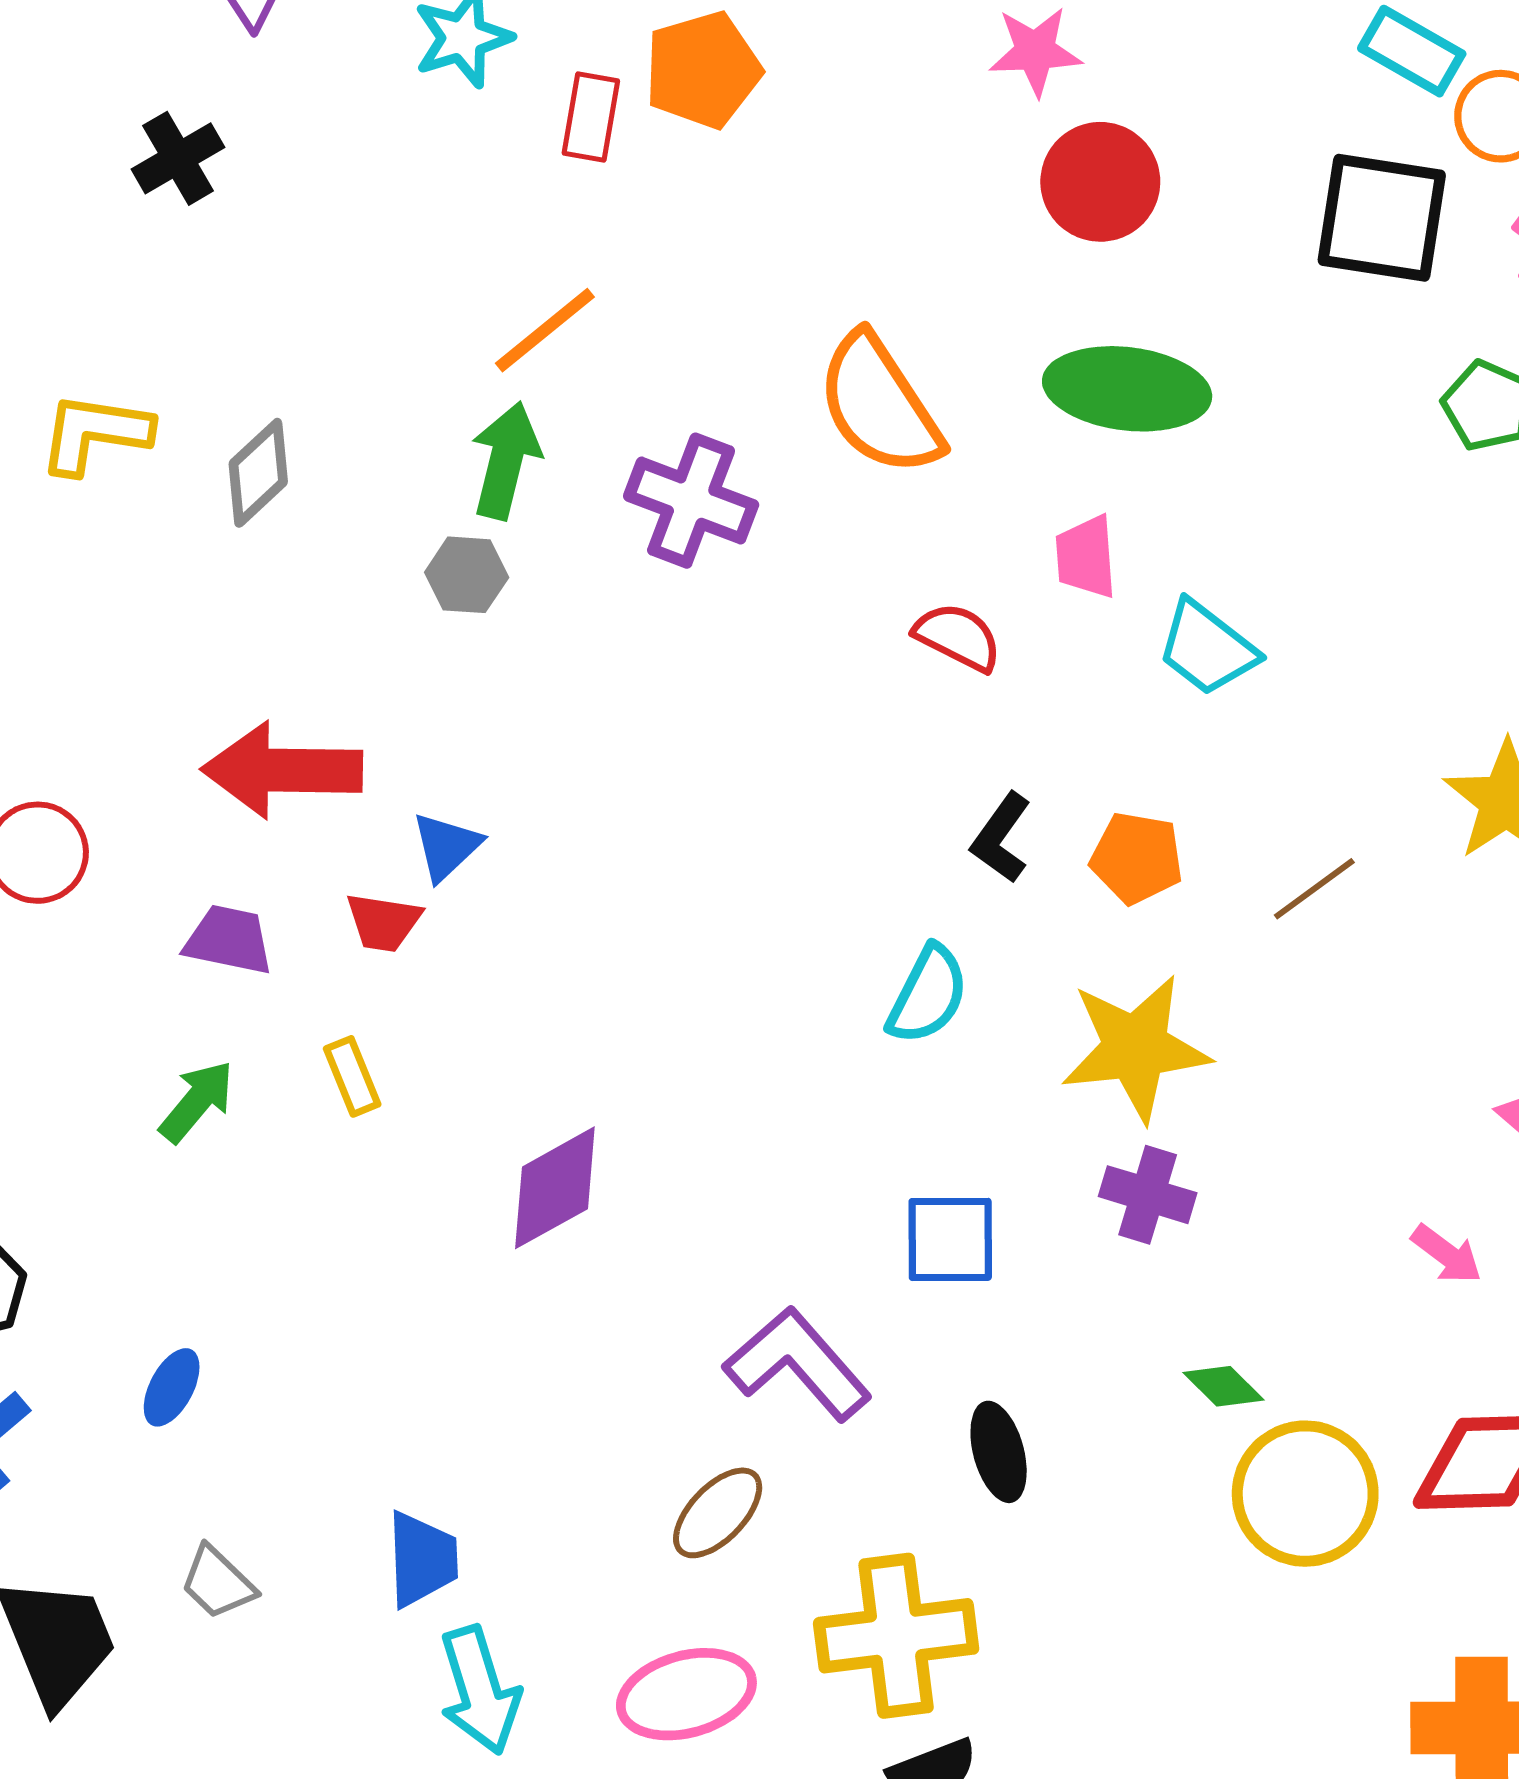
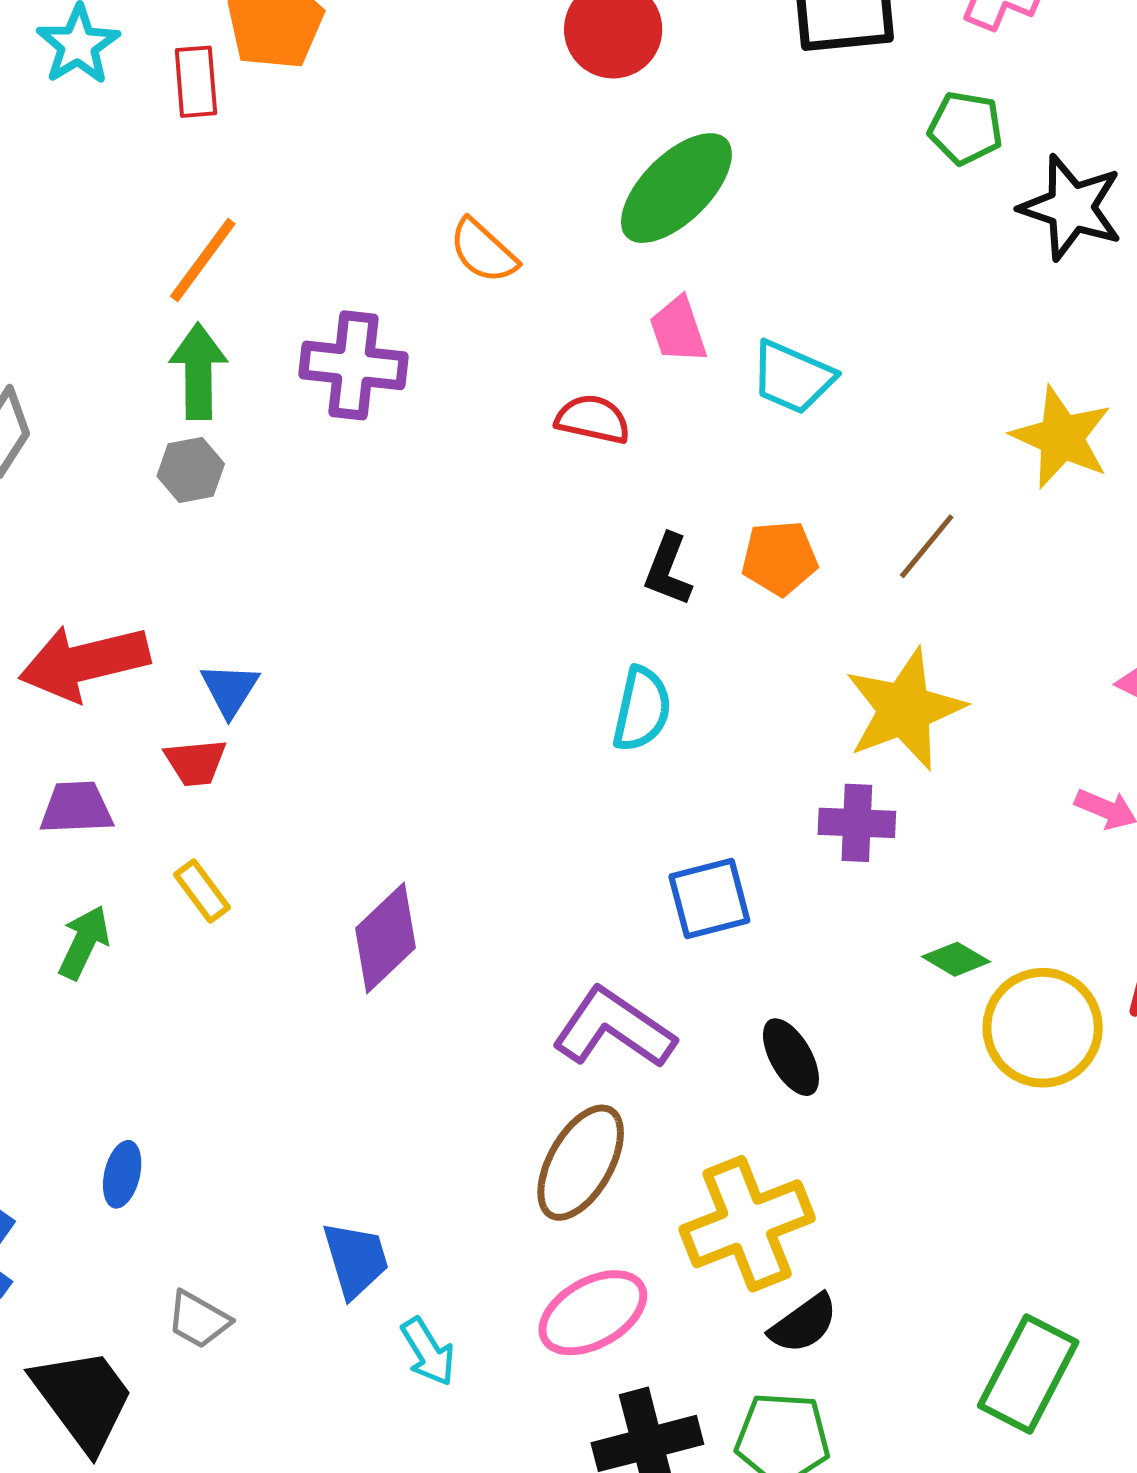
green ellipse: (1127, 389) -> (676, 188), turned -37
orange semicircle: (879, 405) -> (483, 251), size x0.6
yellow star: (1135, 1048) -> (905, 709), moved
brown ellipse: (718, 1513) -> (581, 1163), size x1.4
cyan arrow: (480, 1690) -> (428, 1352), size x0.7

